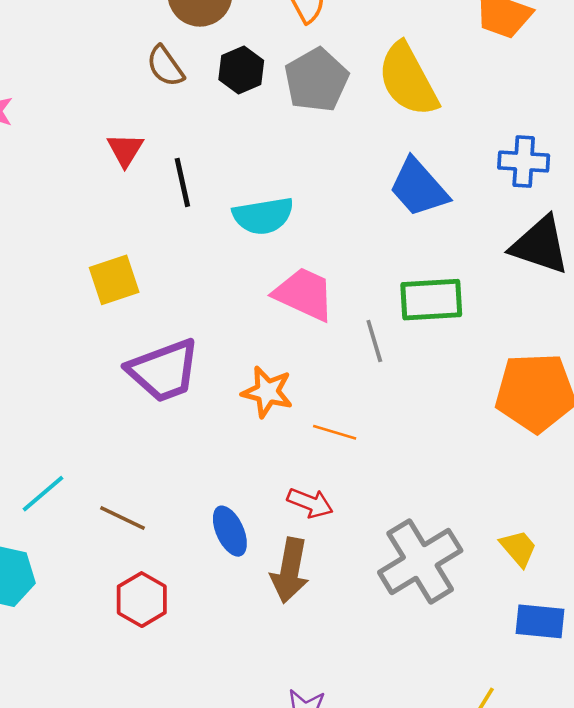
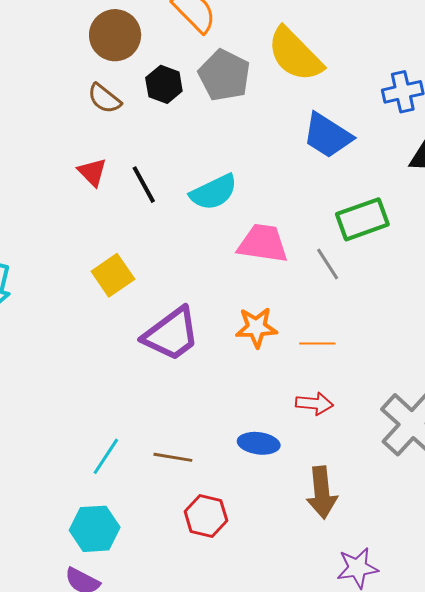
blue ellipse: (230, 531) -> (259, 443), turned -42
brown arrow: (290, 570) -> (322, 492), moved

